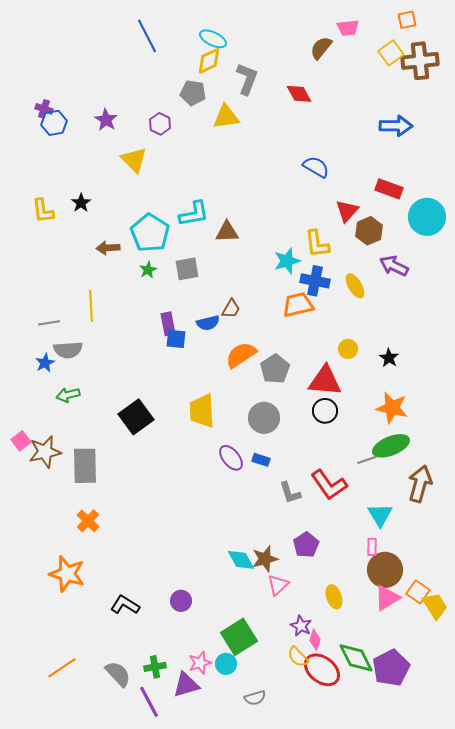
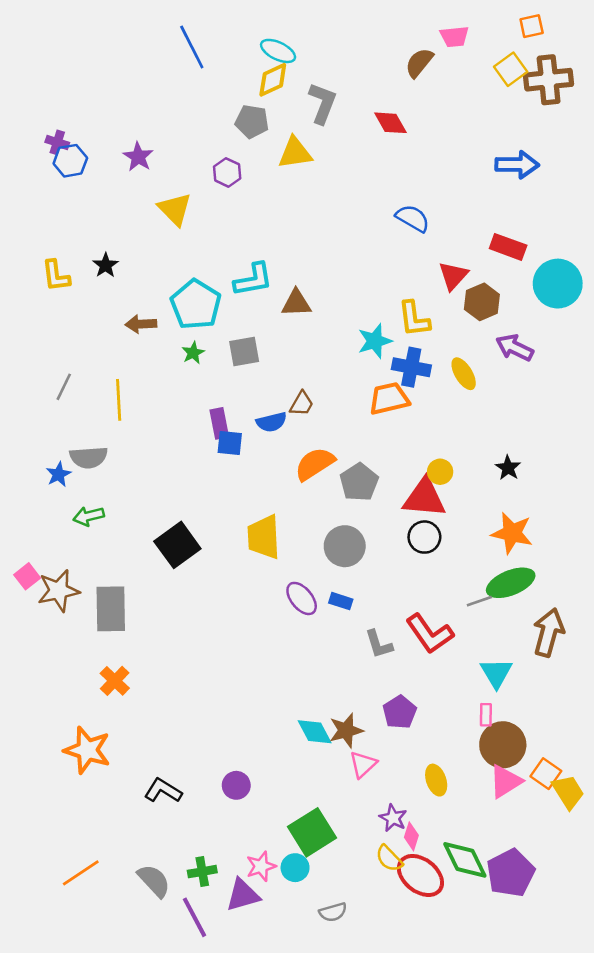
purple hexagon: (160, 124) -> (227, 172), moved
gray line: (49, 323) -> (64, 387), moved, turned -55
yellow circle: (348, 349) -> (440, 472), moved

